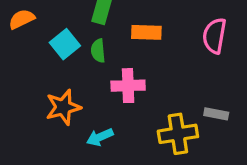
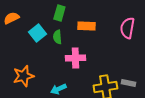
orange star: (63, 107) -> (23, 76), moved
gray rectangle: (216, 114) -> (128, 83), moved

